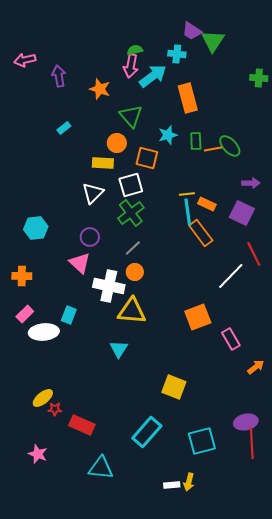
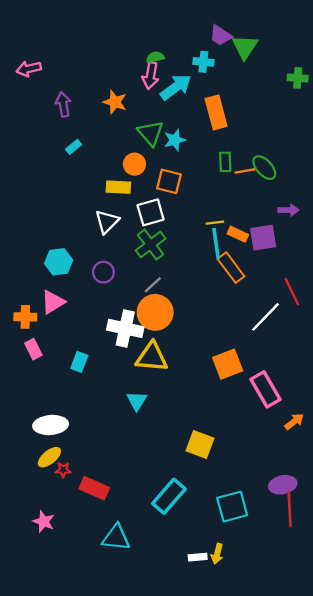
purple arrow: (59, 76) -> (63, 104), moved
green cross: (259, 78) -> (298, 78), moved
cyan star: (168, 135) -> (175, 140), moved
purple square: (242, 213) -> (263, 238), moved, turned -35
cyan hexagon: (36, 228) -> (59, 262), moved
pink triangle: (80, 263) -> (53, 302), moved, turned 45
orange circle: (135, 272) -> (155, 312), size x1.8
pink rectangle: (25, 314) -> (33, 349), moved, turned -72
white ellipse: (44, 332) -> (51, 425), moved
pink rectangle: (231, 339) -> (265, 389), size x1.4

